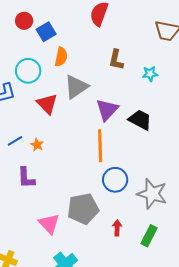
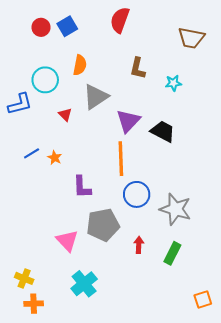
blue square: (46, 32) -> (67, 26), moved
red triangle: (47, 104) -> (65, 115), size x0.6
purple L-shape: (26, 178) -> (82, 187), moved

